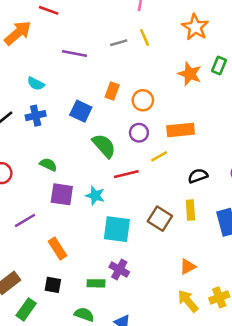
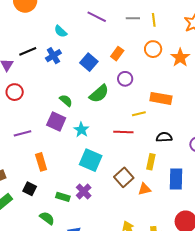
orange circle: (143, 100) -> (153, 49), moved
blue cross: (36, 116) -> (53, 56), turned -35
purple circle: (139, 133) -> (125, 79), moved
green semicircle: (104, 146) -> (99, 94), turned 75
green semicircle: (48, 165) -> (66, 101), moved
red line: (126, 174) -> (123, 132), moved
brown square: (160, 219) -> (124, 177), moved
orange triangle: (188, 267) -> (144, 189), moved

